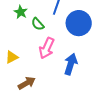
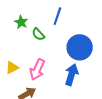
blue circle: (79, 23) -> (80, 47), moved
pink arrow: (47, 48) -> (37, 70), moved

